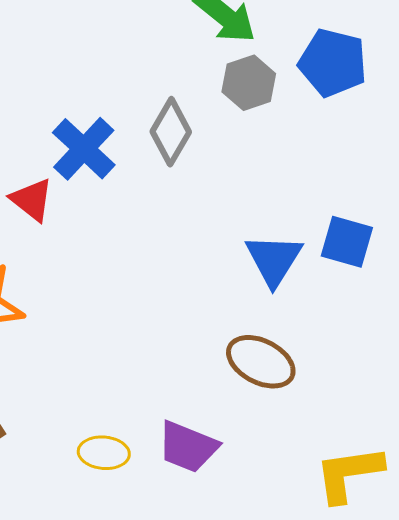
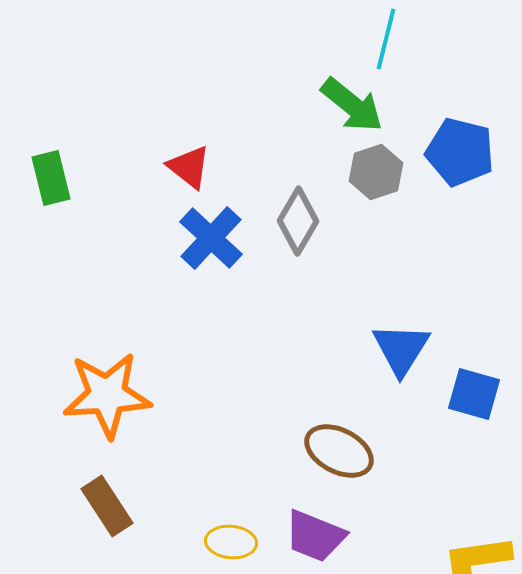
red triangle: (32, 200) -> (189, 167), moved
blue square: (347, 242) -> (474, 394), moved
brown ellipse: (261, 362) -> (339, 451), moved

